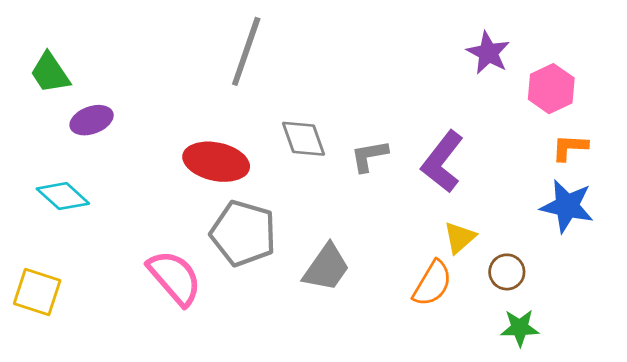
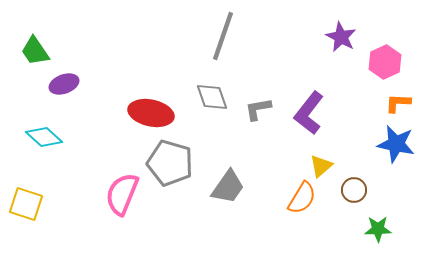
gray line: (246, 51) -> (223, 36), moved
pink semicircle: (175, 278) -> (122, 194), turned -117
green star: (520, 328) -> (378, 229), moved

